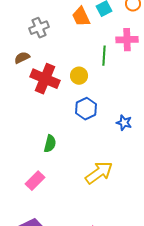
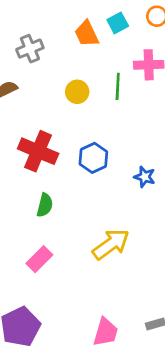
yellow circle: (79, 76) -> (77, 92), moved
red cross: (45, 79) -> (38, 151), moved
pink rectangle: (35, 181) -> (39, 259), moved

